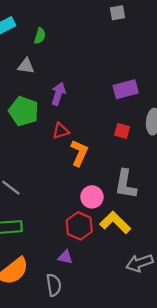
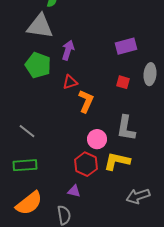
gray triangle: (26, 66) -> (40, 26), size x1.8
yellow L-shape: (115, 222) -> (117, 161), turned -32

